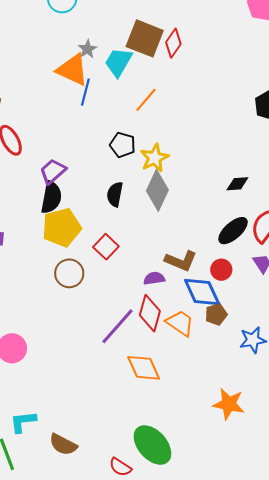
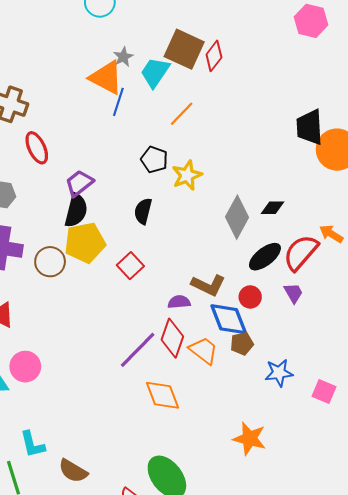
gray diamond: (157, 190) -> (237, 217), moved
brown circle: (69, 273) -> (50, 262), moved
cyan L-shape: (23, 422) -> (32, 444), turned -100

